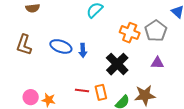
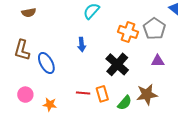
blue ellipse: (61, 46) -> (46, 63), moved, turned 45
blue arrow: (83, 50) -> (82, 44), moved
pink circle: (31, 97) -> (25, 95), moved

